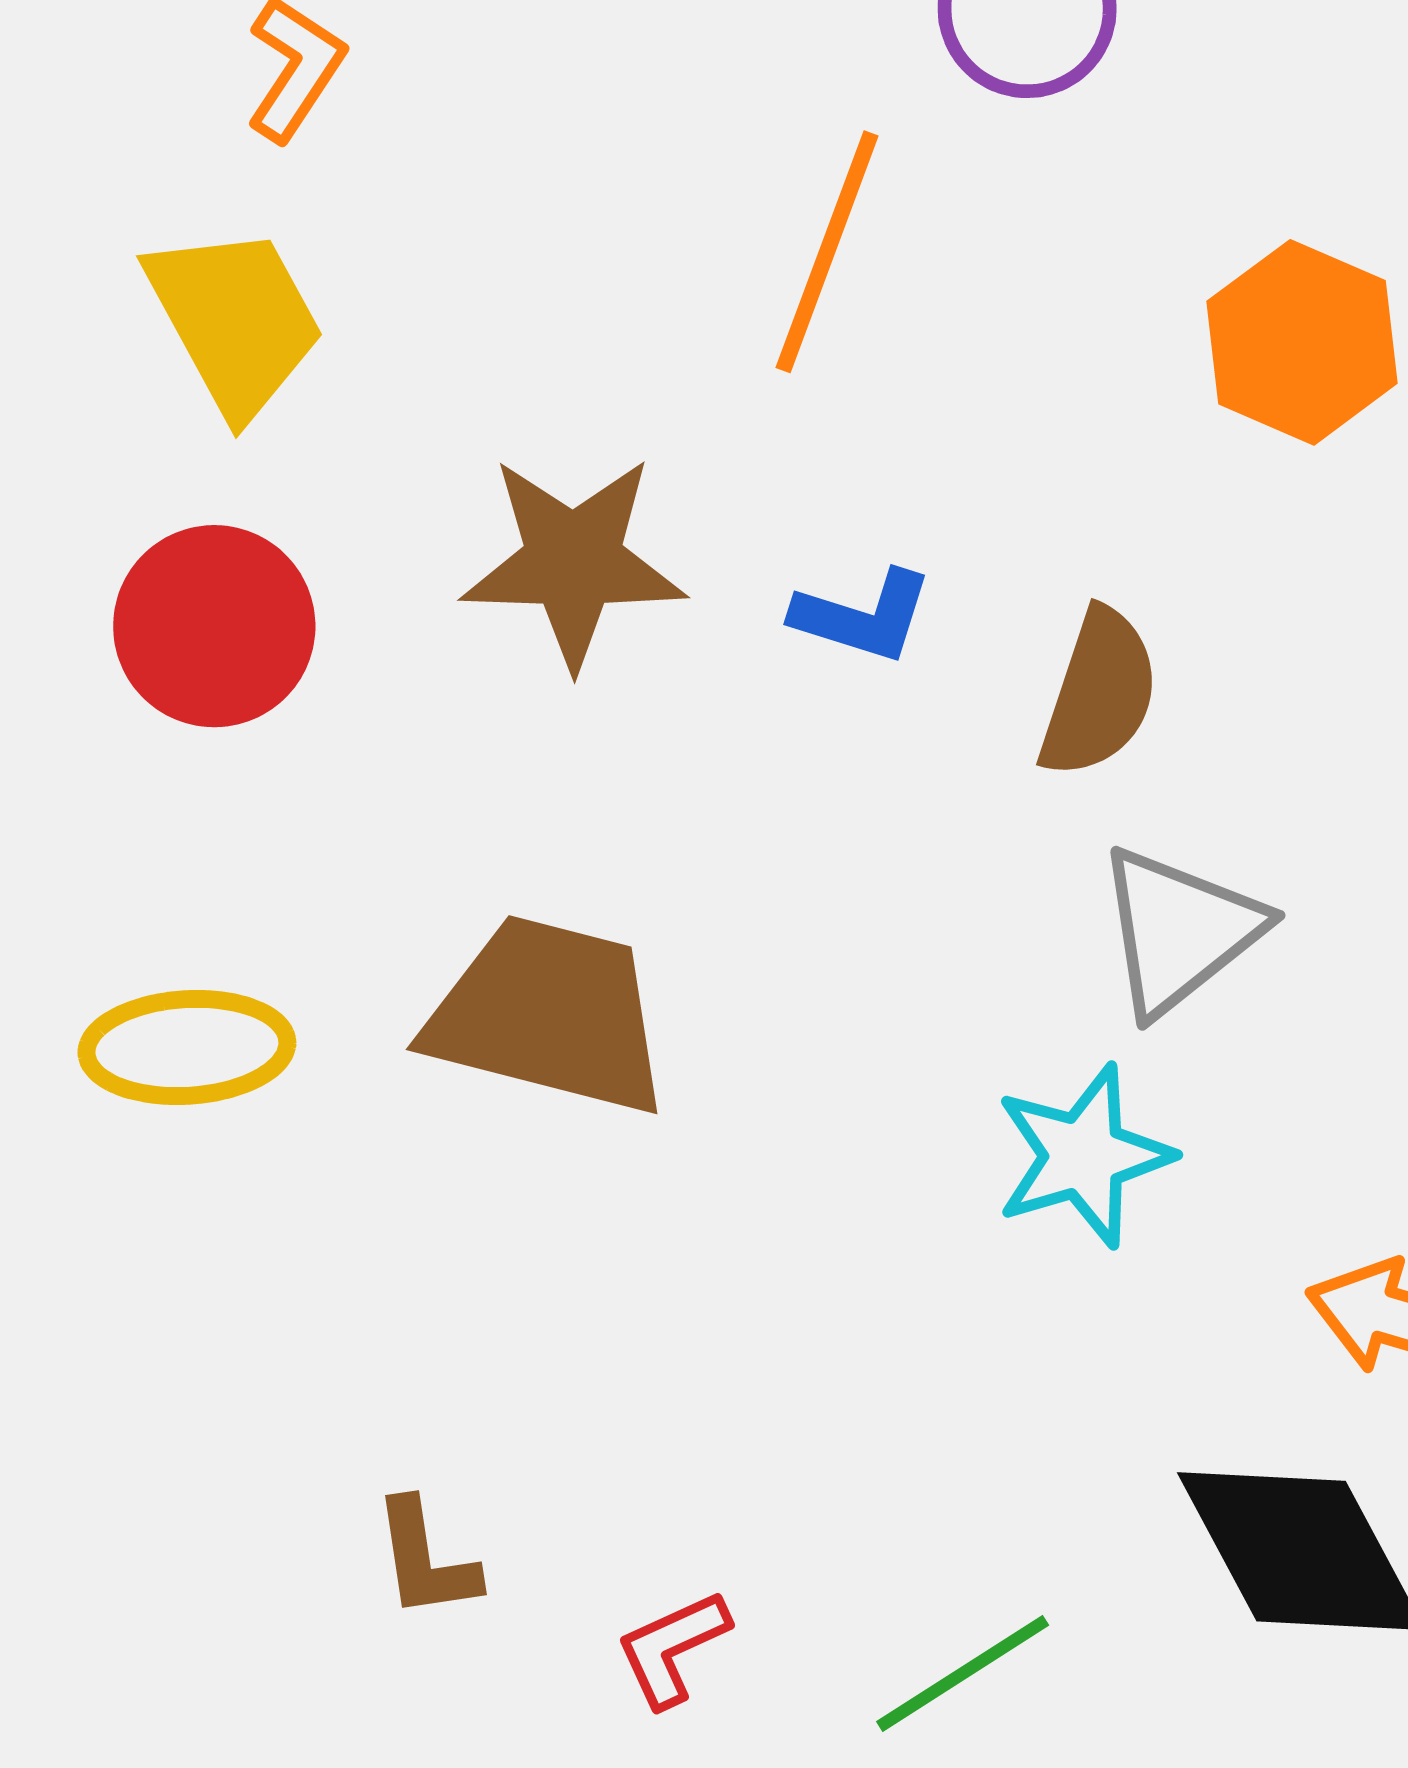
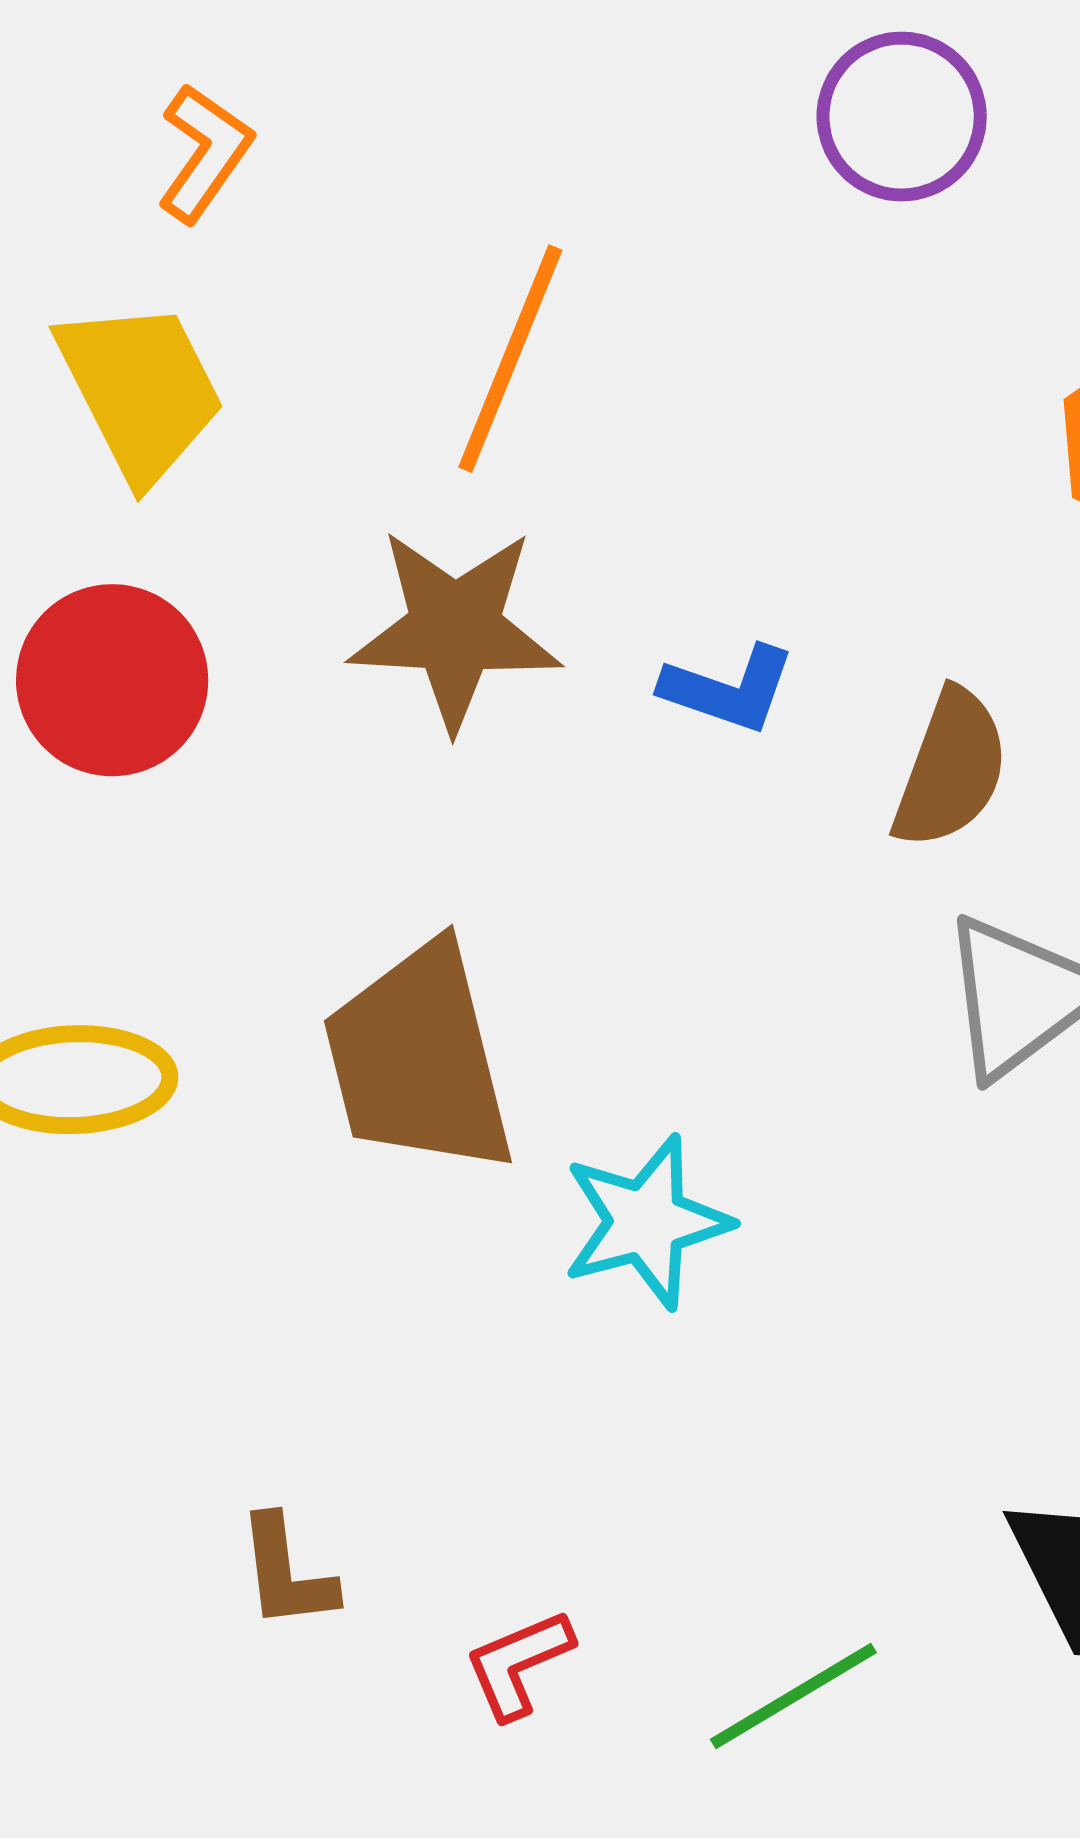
orange line: (827, 252) -> (510, 359), moved
brown trapezoid: (549, 1015) -> (419, 1059), turned -120
cyan star: (1084, 1156) -> (646, 1222), moved

